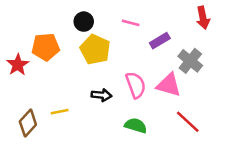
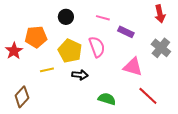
purple rectangle: (160, 41) -> (126, 32), turned 56
yellow pentagon: (95, 49) -> (70, 51), moved
gray cross: (190, 61) -> (161, 48), moved
pink semicircle: (136, 85) -> (97, 47), moved
yellow line: (60, 112) -> (47, 70), moved

